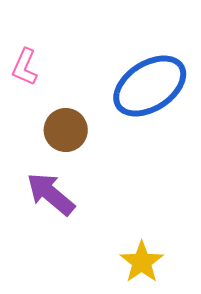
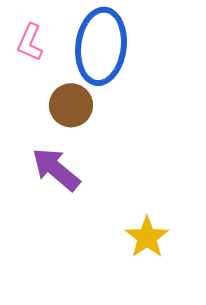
blue ellipse: (150, 86) -> (101, 46), moved, turned -50

